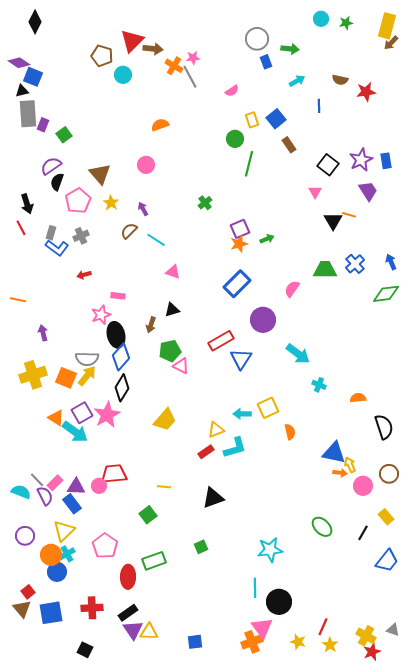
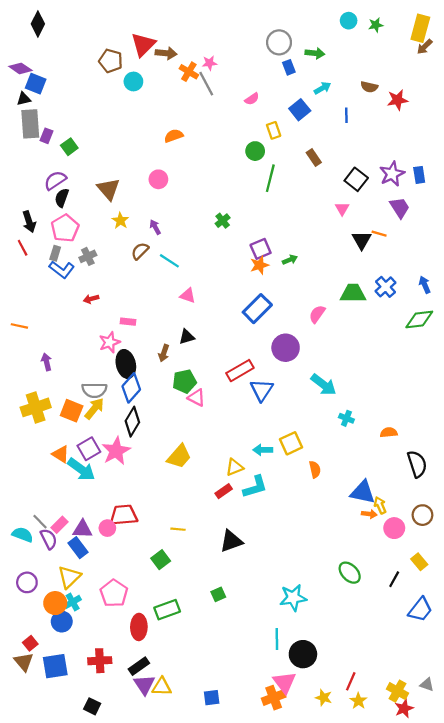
blue square: (276, 119) -> (300, 110), moved
pink pentagon: (78, 201) -> (65, 228), moved

